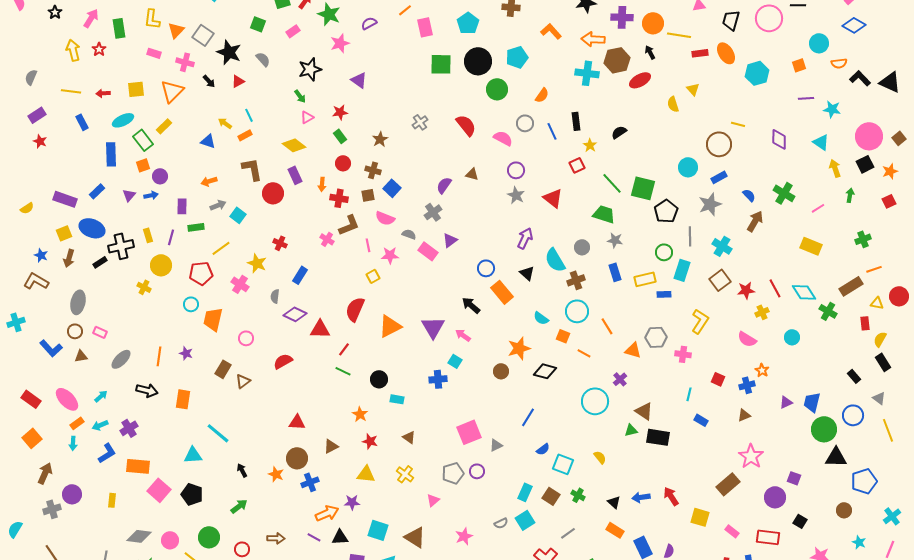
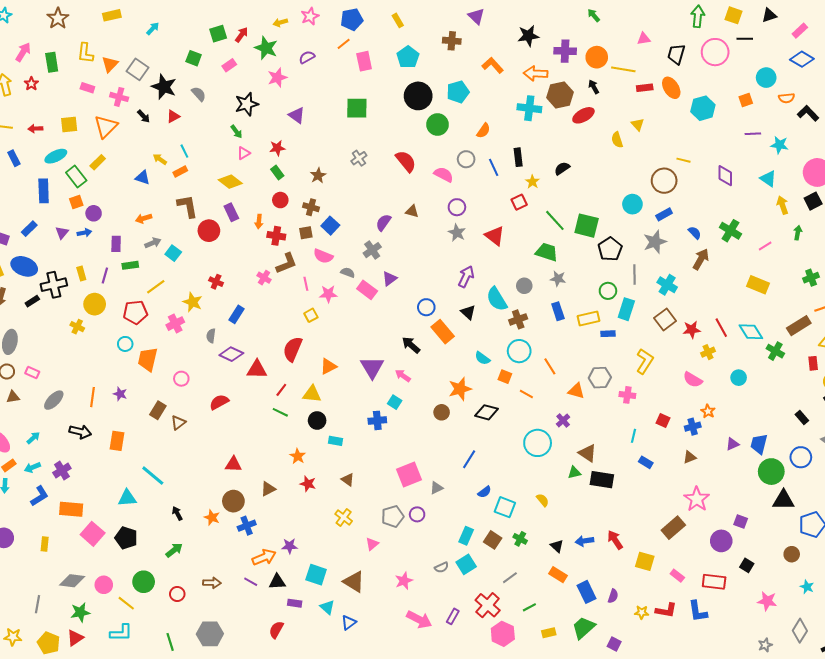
green square: (441, 64) -> (357, 108), moved
pink cross: (240, 284) -> (175, 324), turned 30
orange triangle: (390, 326) -> (328, 366), size x0.7
yellow triangle: (366, 474) -> (312, 394), moved

